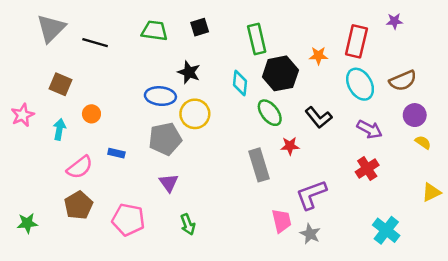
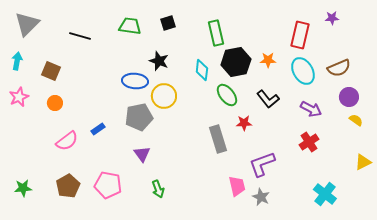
gray triangle: (51, 28) -> (27, 24), moved
orange star: (318, 56) -> (268, 60), moved
orange circle: (91, 114) -> (55, 103), moved
cyan arrow: (59, 129) -> (17, 61), moved
blue rectangle: (116, 153) -> (98, 129), turned -48
brown pentagon: (78, 205) -> (68, 186), moved

